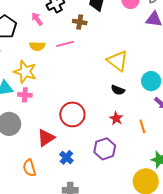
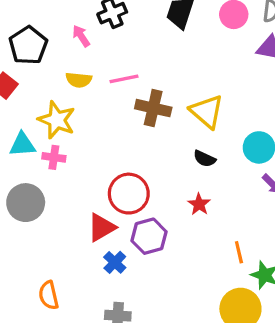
brown cross: (80, 22) -> (153, 108), moved, size x1.5
orange line: (142, 126) -> (239, 252), moved
red triangle: (46, 138) -> (102, 228), moved
purple hexagon: (105, 149) -> (149, 236), moved
orange semicircle: (29, 168) -> (49, 295), moved

